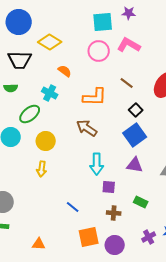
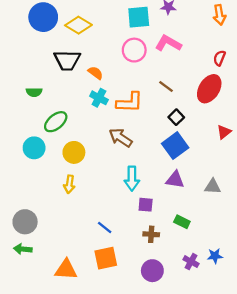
yellow diamond: (50, 42) -> (78, 25), moved
black trapezoid: (20, 60) -> (67, 60), moved
cyan cross: (50, 93) -> (99, 98), moved
orange square: (89, 237) -> (106, 258), moved
purple cross: (149, 237) -> (191, 262), turned -32
orange triangle: (39, 244) -> (66, 270), size x1.5

